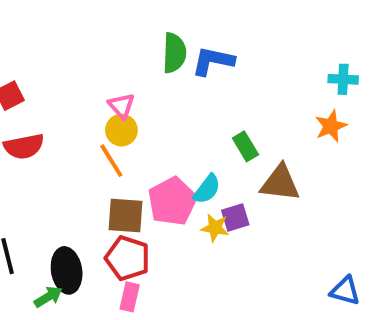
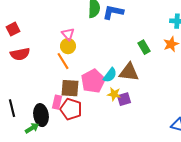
green rectangle: (245, 146) -> (144, 47), moved
brown triangle: (280, 183) -> (129, 72), moved
purple square: (235, 218) -> (124, 99), moved
pink rectangle: (130, 297) -> (57, 102), moved

